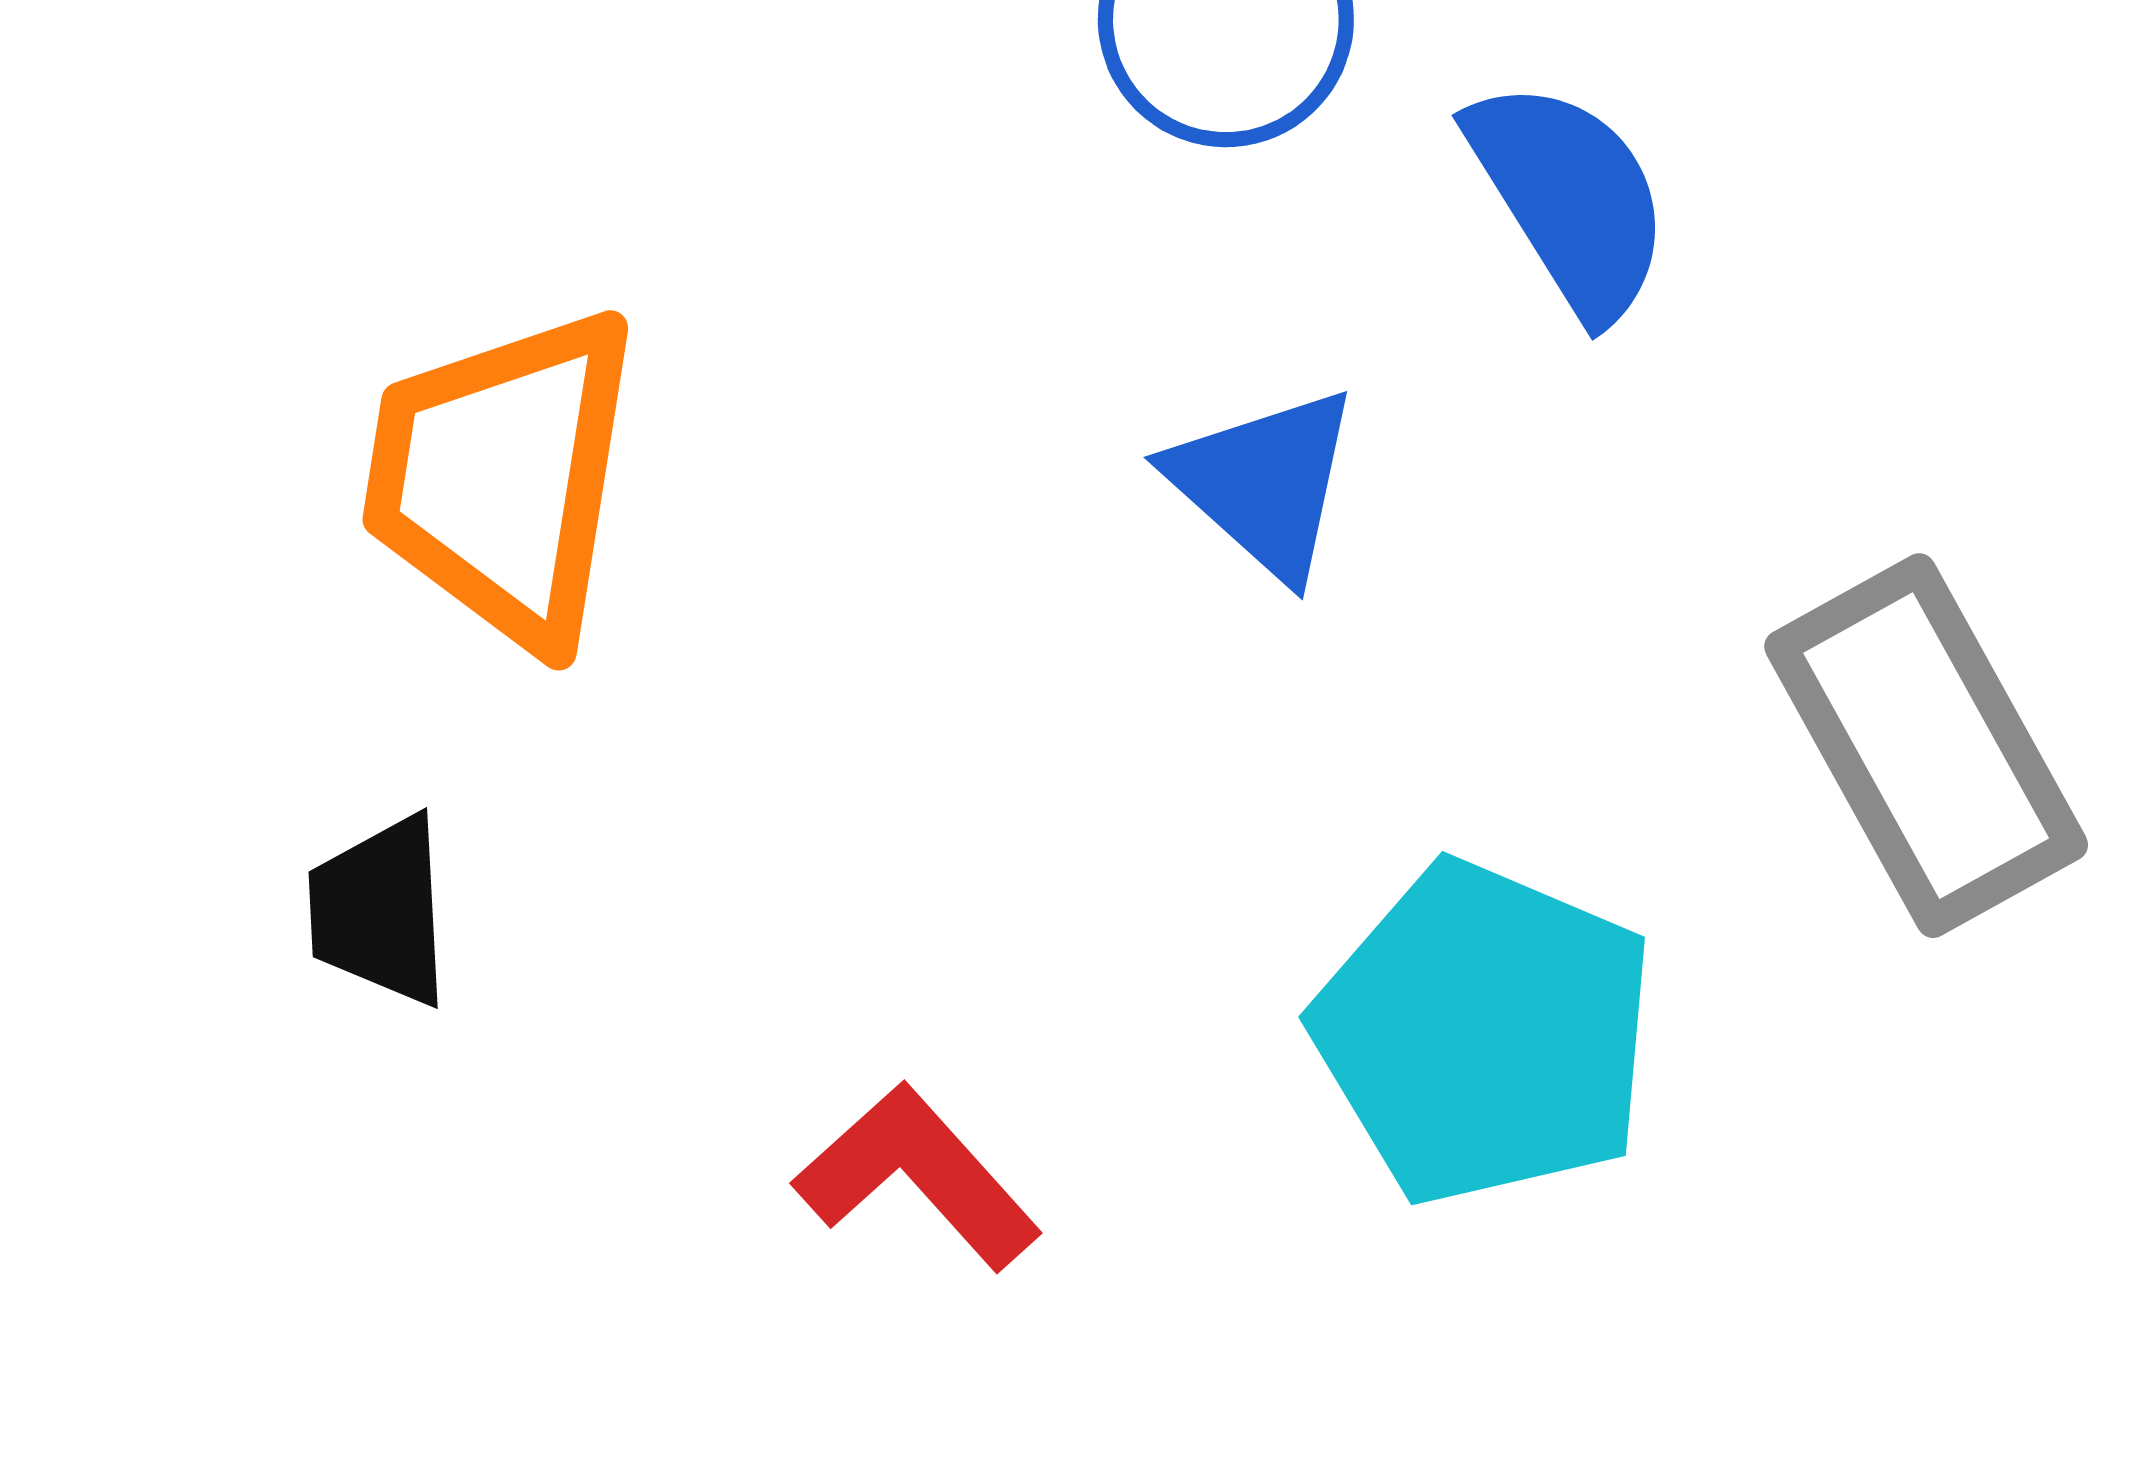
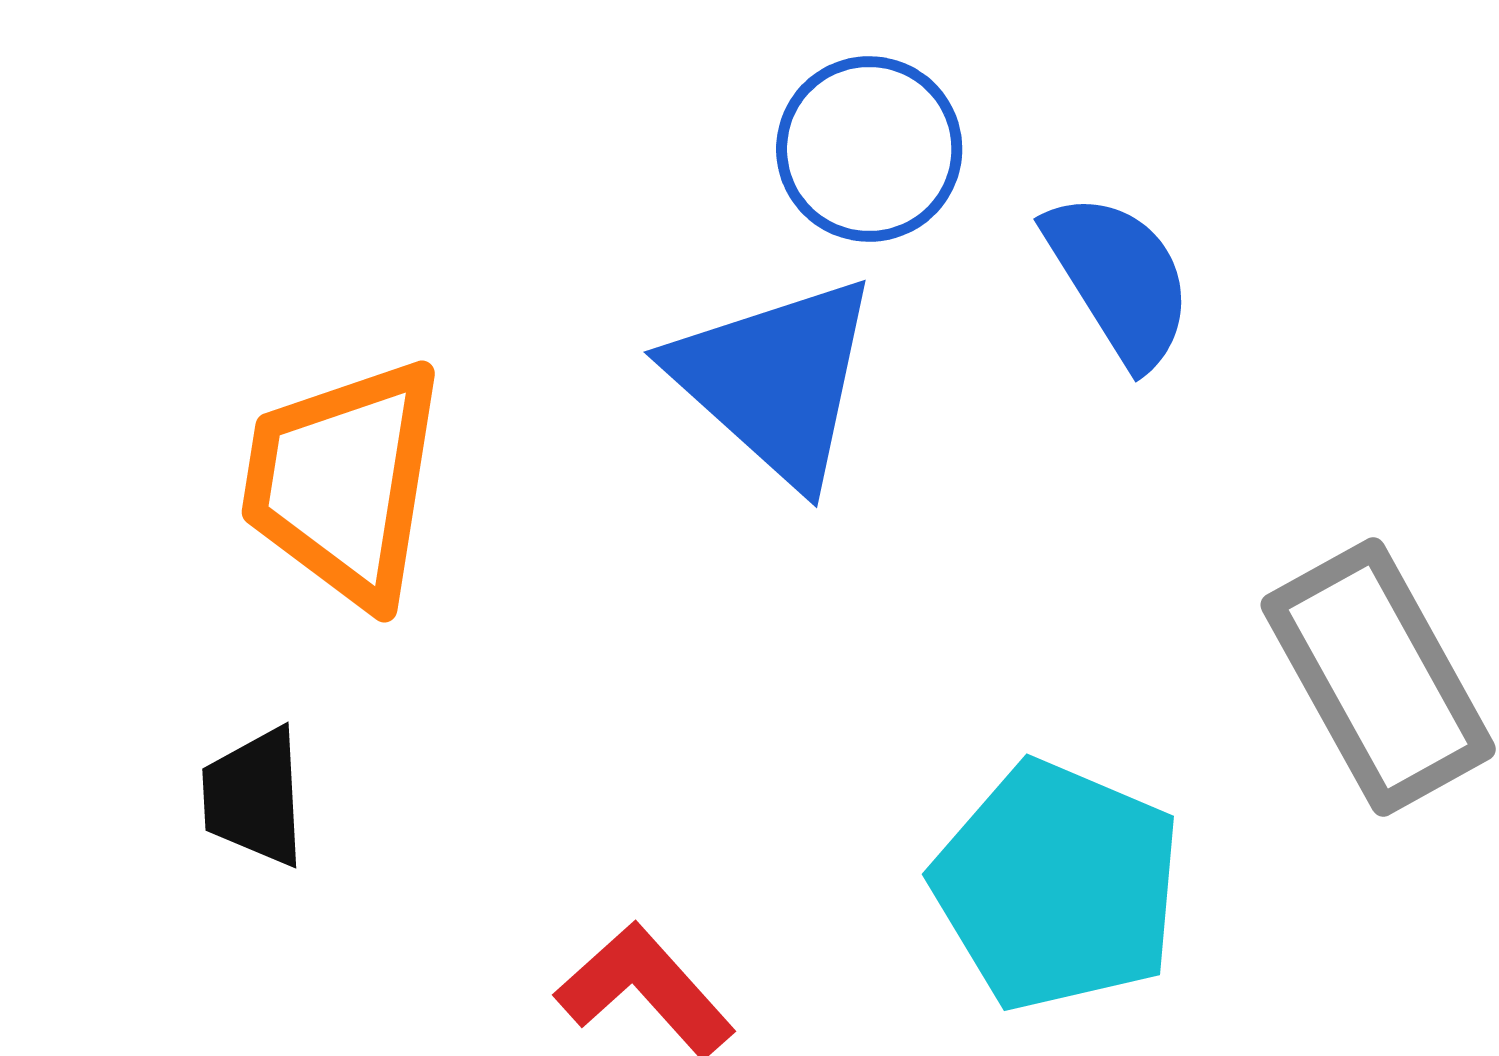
blue triangle: (1264, 483) -> (775, 380), moved, size x1.5

